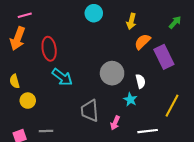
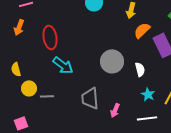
orange arrow: (18, 39) -> (19, 27), size x0.7
cyan star: (130, 100) -> (148, 94), moved
gray line: (46, 131) -> (47, 96), moved

